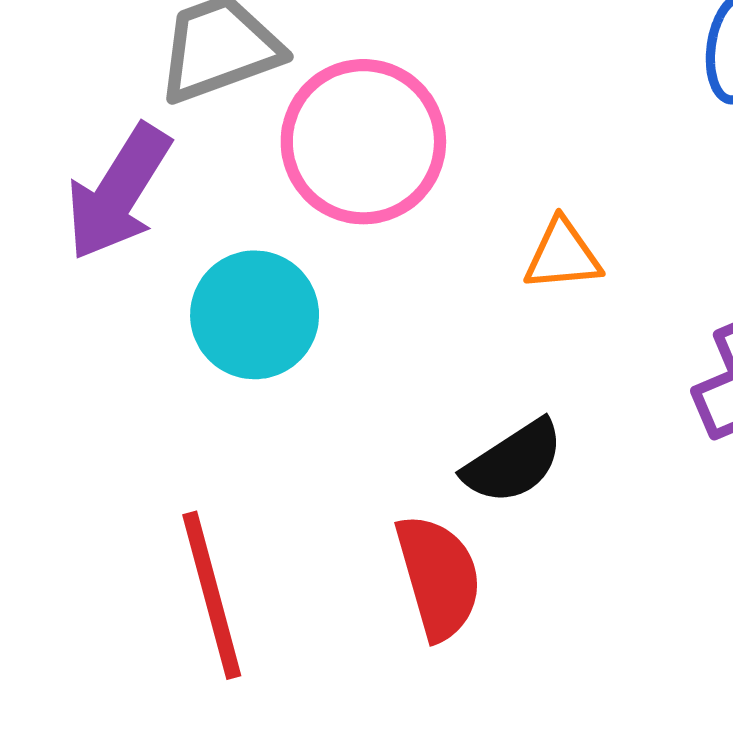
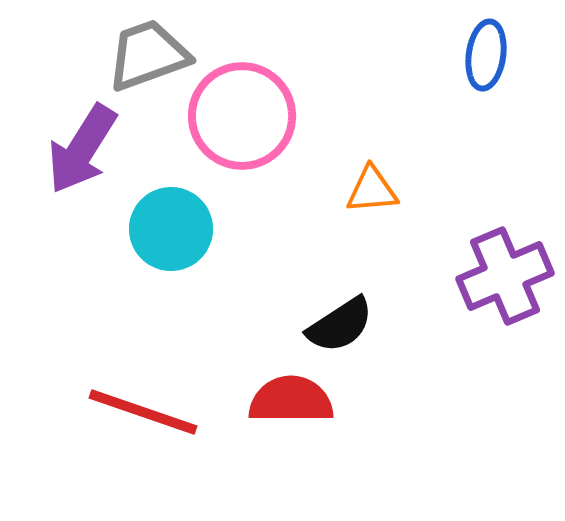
red semicircle: (438, 577) -> (291, 400), turned -74
red line: (212, 595) -> (143, 412), turned -56

